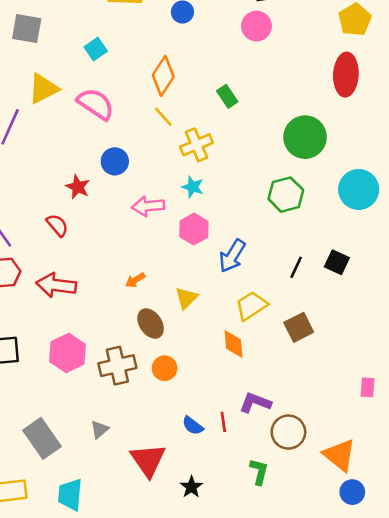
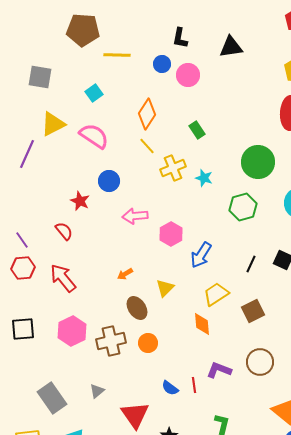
pink circle: (257, 26) -> (188, 75), moved
cyan star: (193, 187) -> (204, 178), moved
red arrow: (56, 285) -> (63, 278), turned 44
brown circle: (288, 432) -> (260, 362), moved

